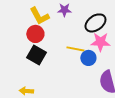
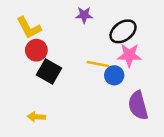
yellow L-shape: (39, 16) -> (29, 28), moved
red circle: (35, 34) -> (36, 50), moved

